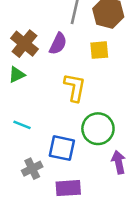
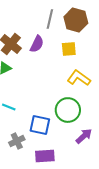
yellow L-shape: (75, 87) -> (79, 78), moved, turned -65
purple arrow: (119, 162) -> (84, 136), turned 60

